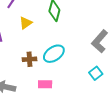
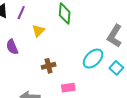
cyan ellipse: (54, 54) -> (93, 59), moved

